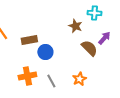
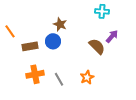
brown star: (75, 26) -> (60, 24), moved
brown rectangle: (29, 40) -> (30, 46), moved
blue circle: (45, 52) -> (53, 41), moved

